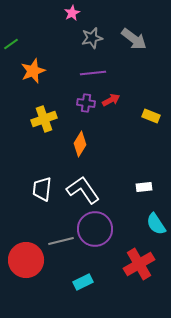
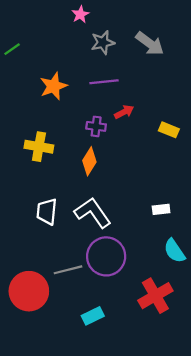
orange star: (33, 71) -> (53, 86), moved
purple cross: (86, 103) -> (96, 126), moved
yellow cross: (44, 119) -> (39, 147), moved, turned 30

